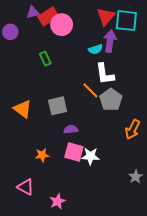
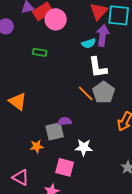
green rectangle: (45, 59) -> (40, 52), turned -56
orange line: (90, 90) -> (86, 93), moved
gray square: (58, 106) -> (55, 131), moved
pink square: (74, 152) -> (65, 167), moved

